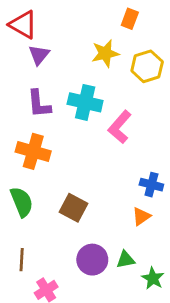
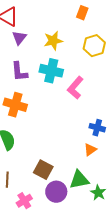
yellow star: (105, 53) -> (53, 41), moved
brown square: (74, 208) -> (43, 170), moved
purple circle: (92, 260) -> (56, 192), moved
green triangle: (125, 260) -> (79, 180), size x1.5

